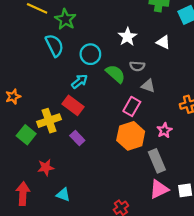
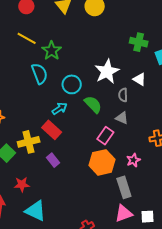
white star: (127, 37) -> (107, 71), size x1.4
gray semicircle: (137, 66) -> (123, 95), moved, turned 80
cyan triangle: (63, 195) -> (36, 211), size x1.6

